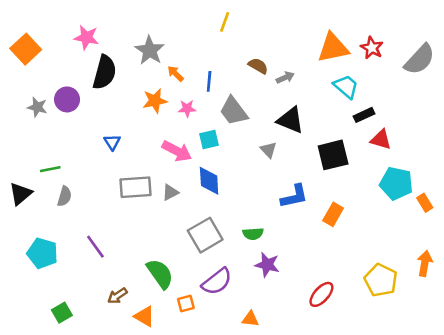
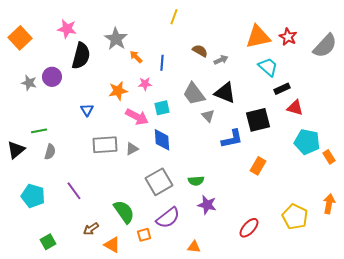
orange star: (155, 101) -> (118, 91), moved
gray trapezoid: (234, 111) -> (194, 94), moved
blue L-shape: (294, 196) -> (232, 139), moved

